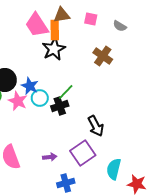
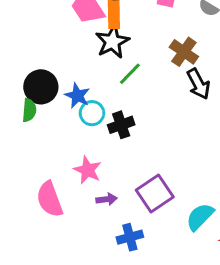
green line: (66, 92) -> (130, 74), moved
pink star: (18, 101) -> (88, 170), moved
black arrow: (96, 126) -> (198, 84), moved
cyan semicircle: (114, 169) -> (200, 217), turned 30

